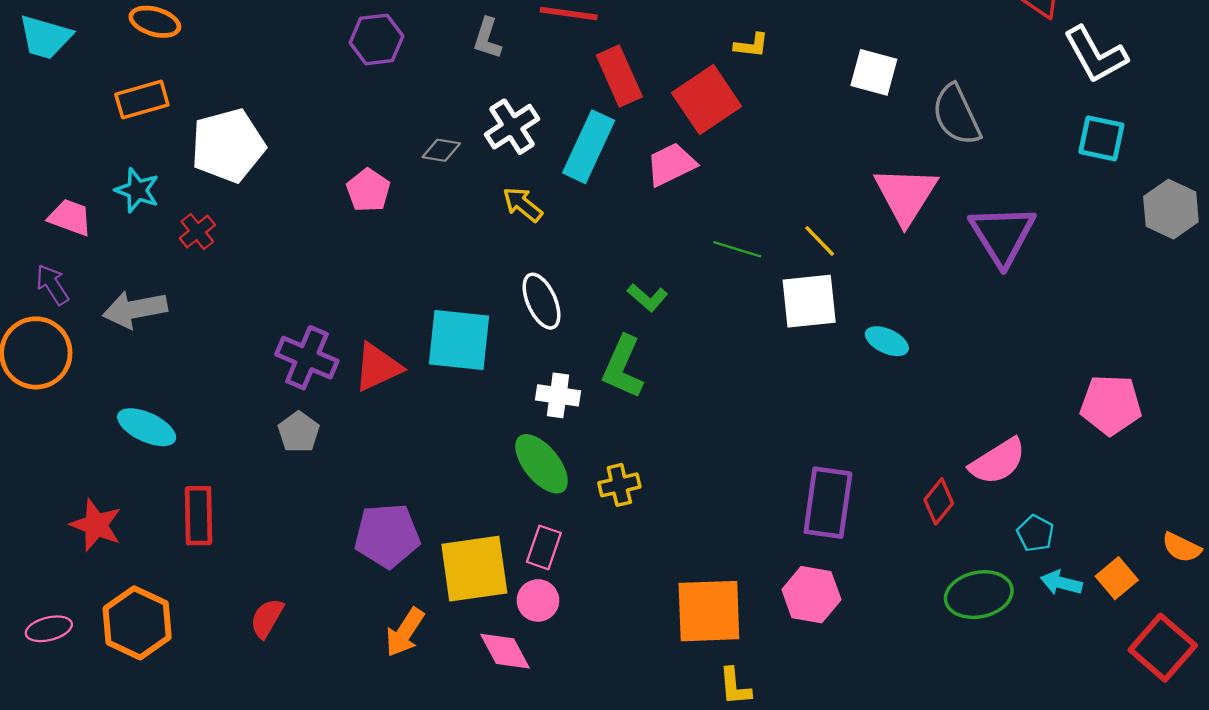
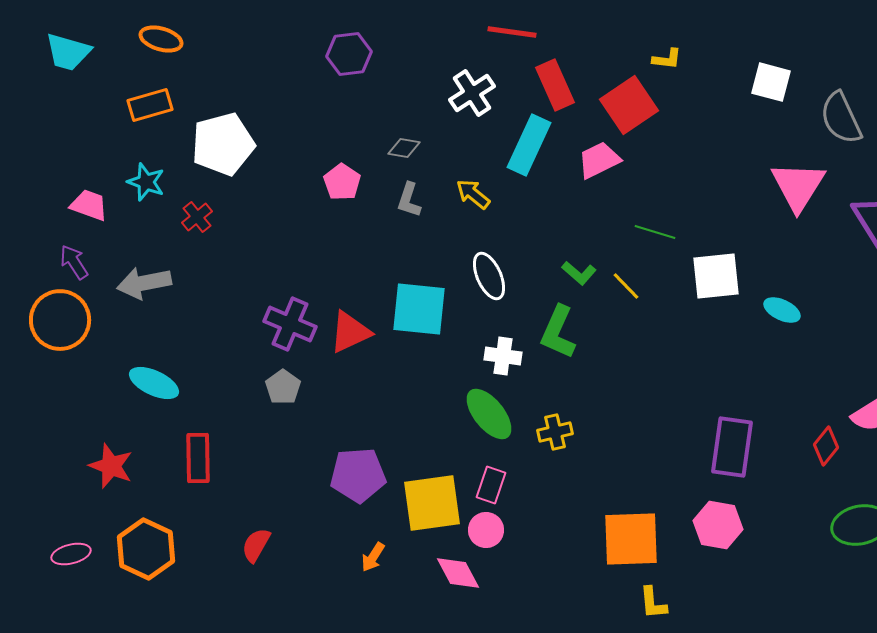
gray L-shape: (487, 38) -> (409, 200), moved
white cross: (512, 127) -> (472, 93), moved
yellow line: (820, 241) -> (626, 286), moved
orange arrow: (405, 632) -> (373, 557), size x0.7

